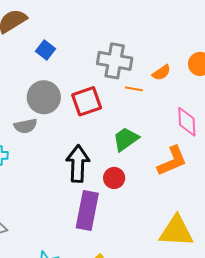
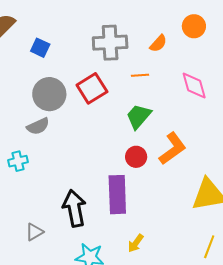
orange line: (134, 89) -> (140, 75), moved
orange L-shape: (172, 161) -> (173, 149), moved
black arrow: (78, 164) -> (74, 208), moved

